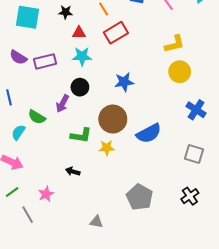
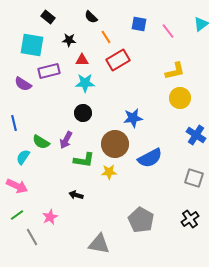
purple rectangle: (45, 61) -> (49, 71), moved
blue star: (124, 82) -> (133, 118), moved
purple arrow: (62, 104) -> (66, 140), moved
gray triangle: (96, 222) -> (99, 244), size x1.6

